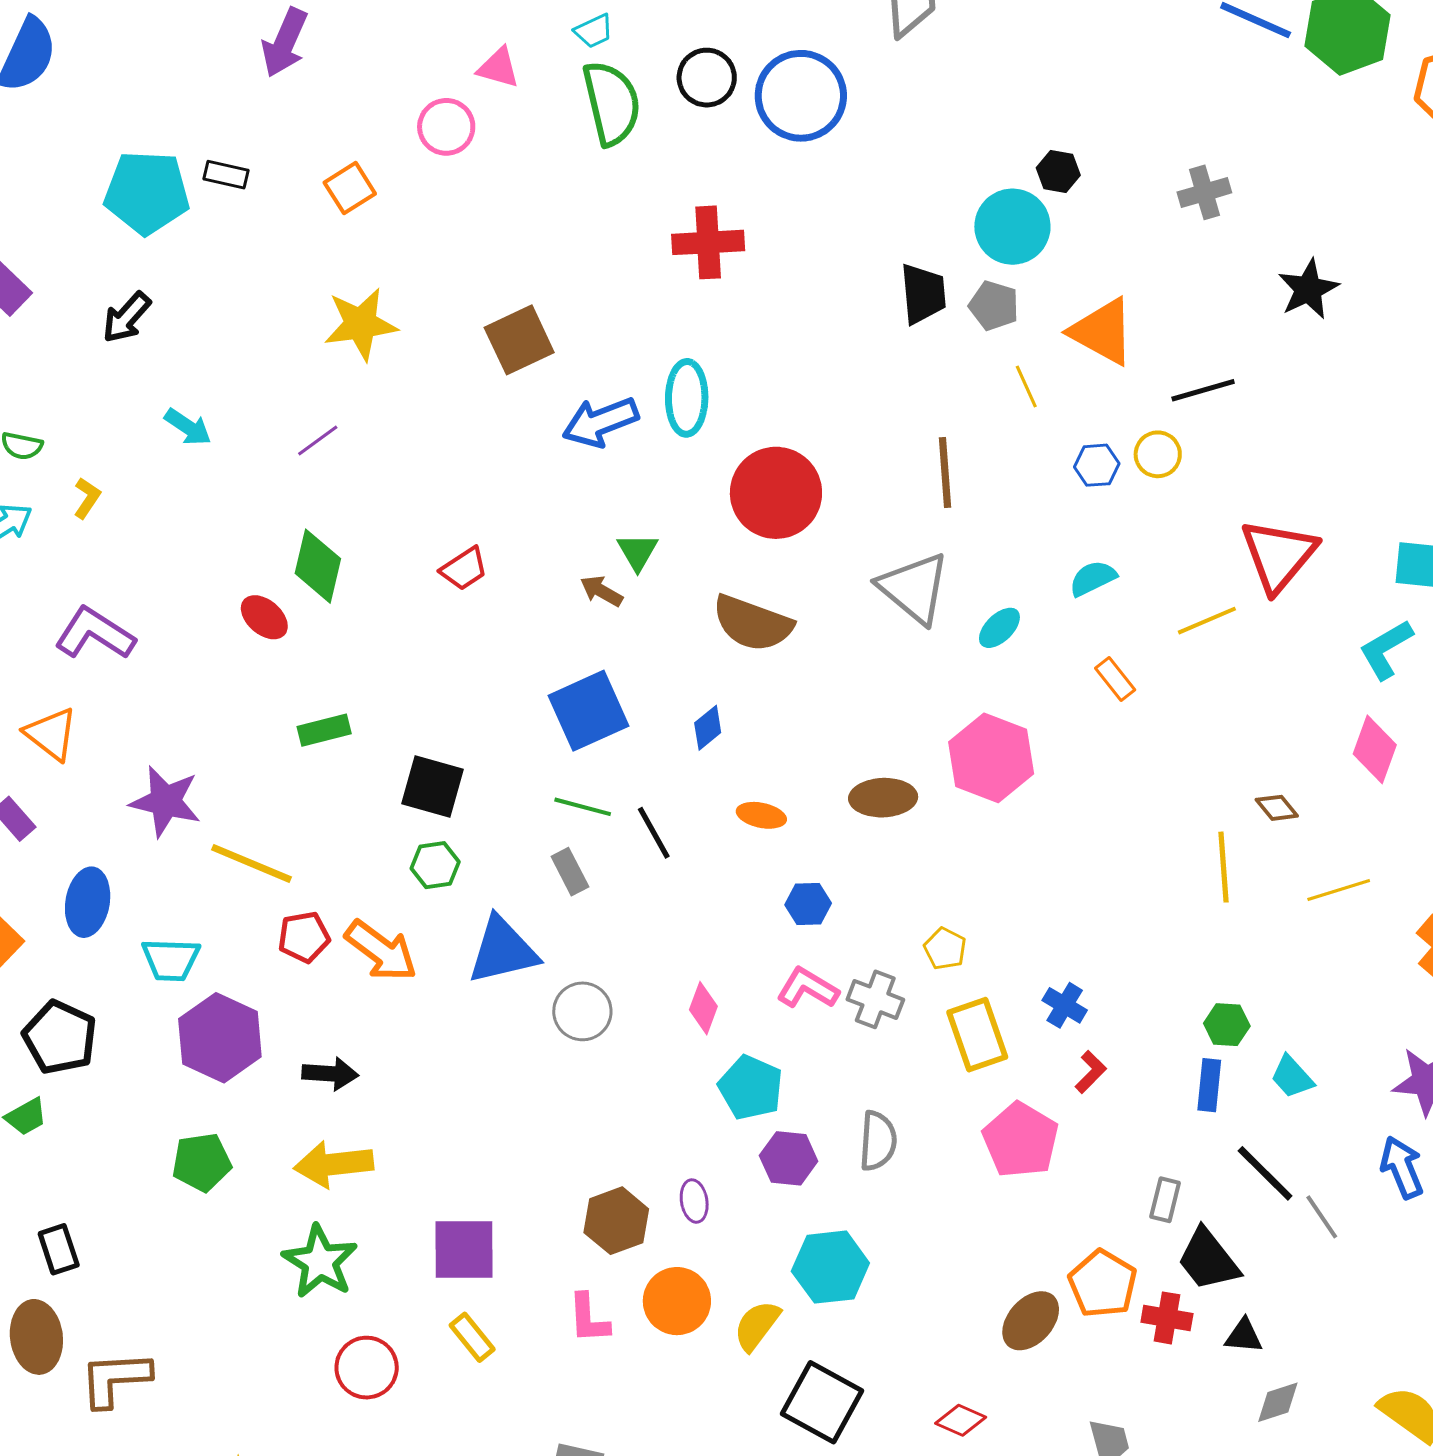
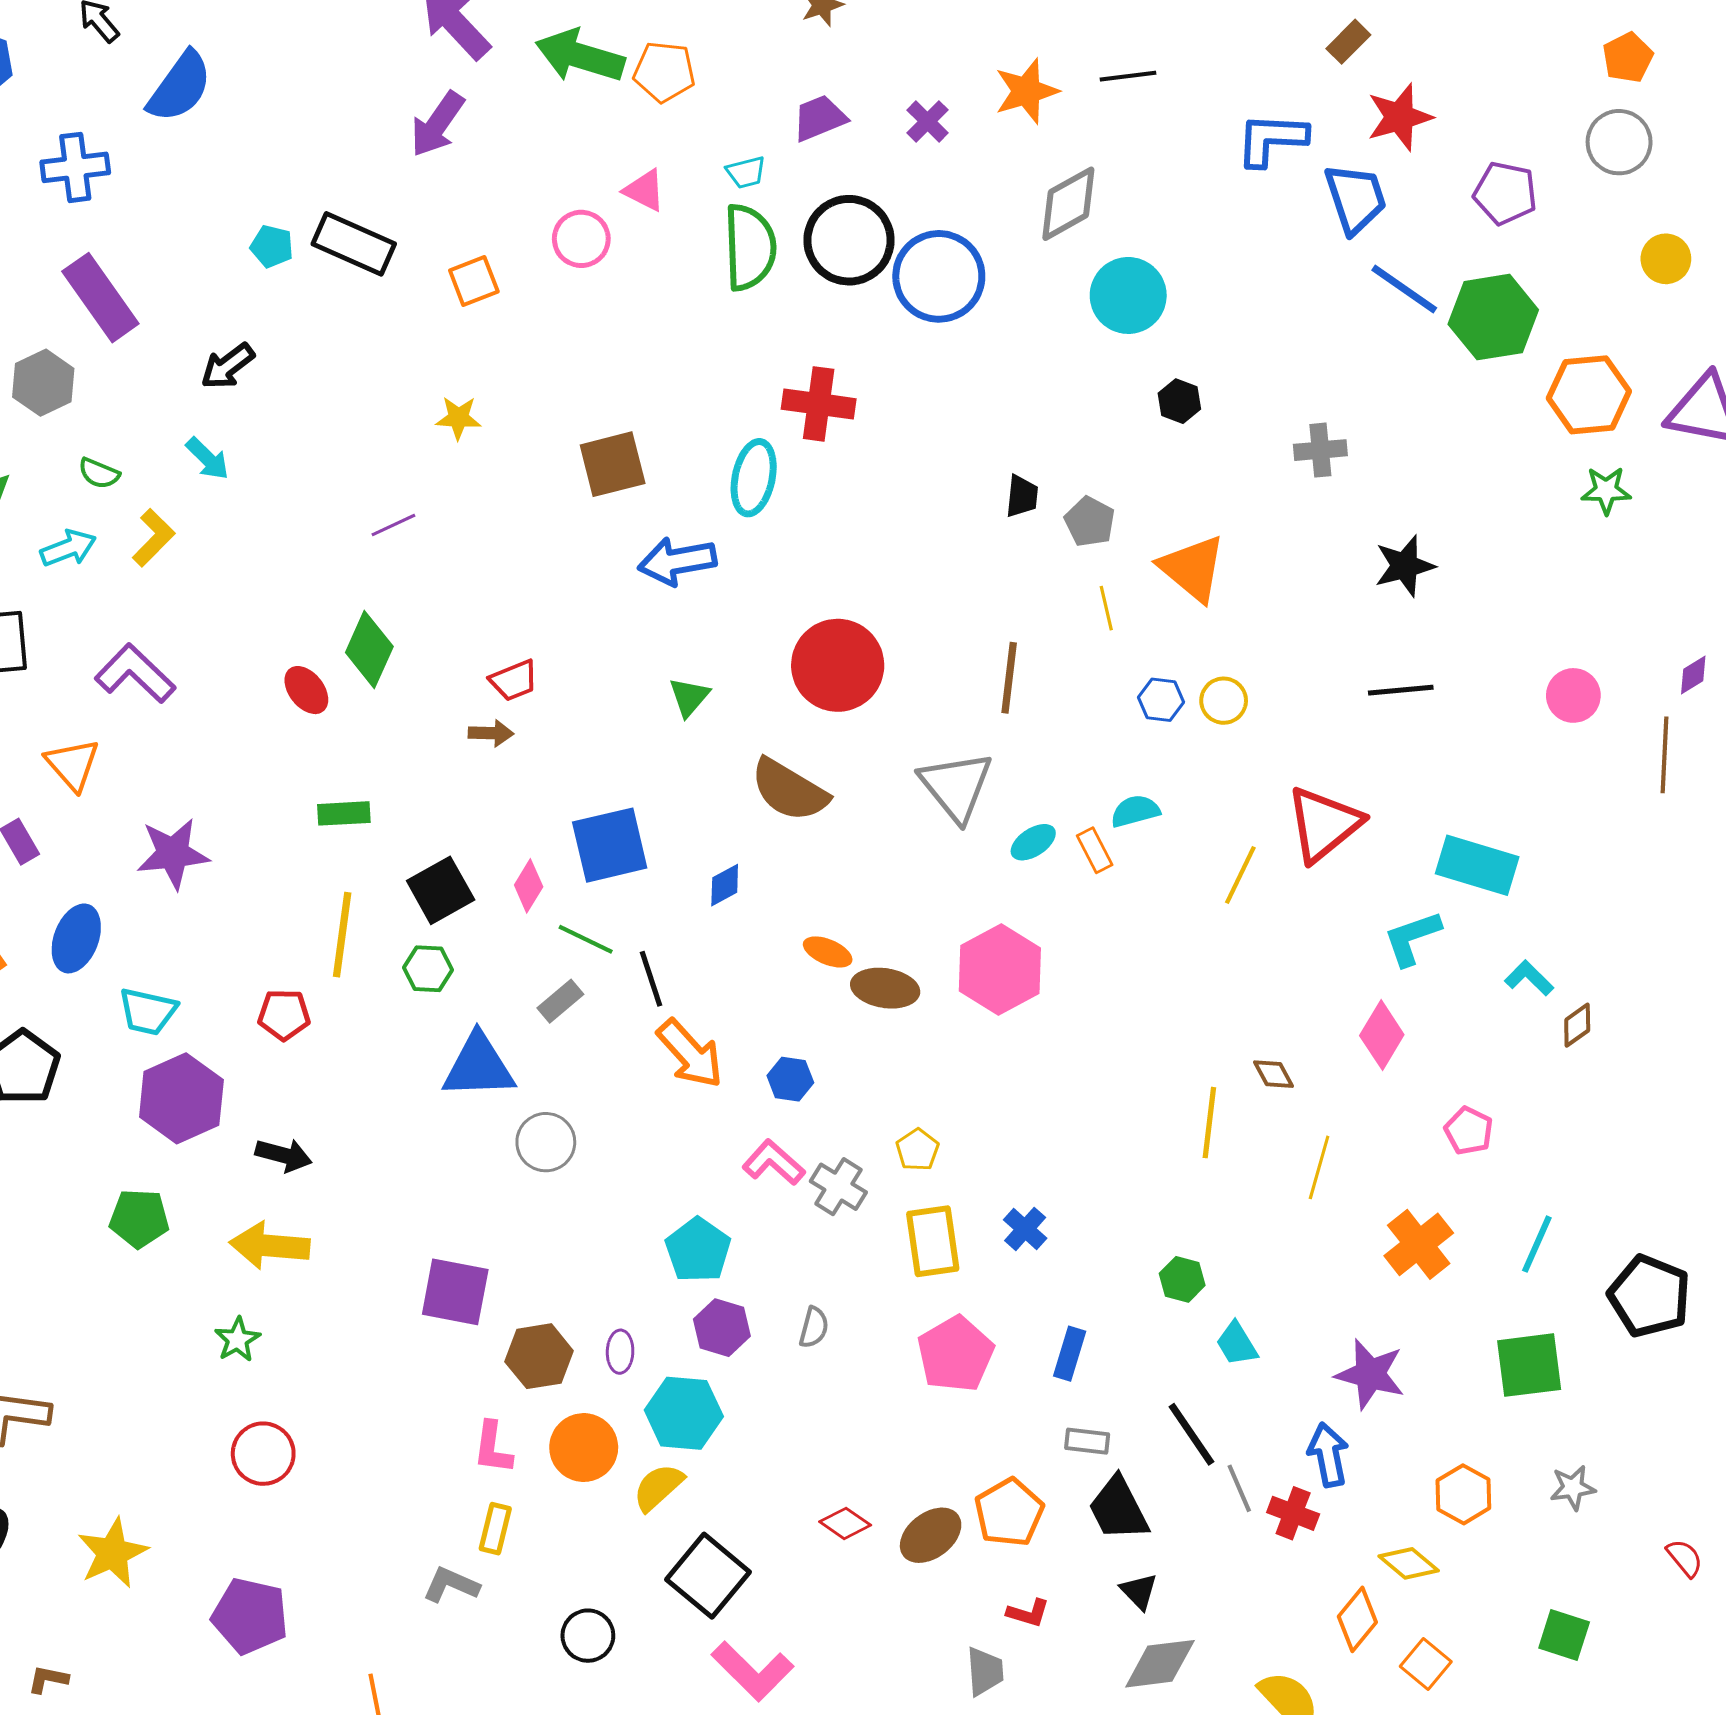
black circle: (707, 78) -> (849, 240), size x1.5
black rectangle: (226, 175) -> (354, 244), size x1.8
cyan pentagon: (147, 193) -> (272, 246), size x0.5
cyan circle: (1012, 227) -> (1128, 295), moved
black trapezoid: (923, 294) -> (1022, 496), size x0.7
yellow star: (361, 324) -> (458, 418), size x0.6
black line: (1203, 390) -> (1401, 690), moved
cyan ellipse: (687, 398) -> (754, 478), moved
cyan arrow: (188, 427) -> (208, 459), moved
yellow L-shape: (87, 498) -> (154, 538), size x1.4
brown arrow: (601, 591) -> (491, 733), moved, turned 141
yellow line: (1207, 621) -> (1240, 875), turned -52
orange rectangle: (1115, 679) -> (1095, 850), moved
black square: (433, 787) -> (441, 890), turned 34
purple star: (165, 801) -> (173, 854), turned -30
orange ellipse: (761, 815) -> (828, 952), moved
yellow line: (251, 863) -> (342, 935), moved, turned 64
gray rectangle: (570, 872) -> (560, 1001), turned 66
yellow line: (1339, 890) -> (1319, 1167), turned -68
orange arrow: (381, 951) -> (690, 1054), moved
pink diamond: (703, 1008) -> (529, 886), moved
red L-shape: (1091, 1072) -> (1028, 1613), moved, turned 51
blue rectangle: (1209, 1085) -> (1070, 1354), moved
gray semicircle: (878, 1141) -> (814, 1327), size x0.7
gray rectangle: (1165, 1200) -> (1087, 1441), turned 72
purple square: (464, 1249) -> (455, 1292), moved
green star: (320, 1262) -> (237, 1340), size x0.6
cyan hexagon: (830, 1267) -> (684, 1413), moved
red cross: (1167, 1318) -> (1293, 1513), moved
black triangle: (1244, 1336) -> (1139, 1591), turned 30
yellow rectangle: (472, 1337) -> (495, 1529), moved, turned 42
gray diamond: (1278, 1402) -> (1160, 1664), size x1.5
red diamond: (961, 1420) -> (845, 1523), moved

